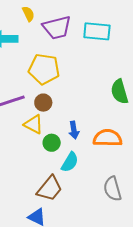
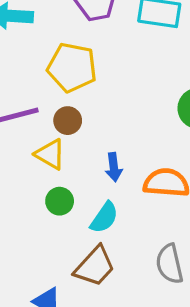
green circle: (52, 143) -> (60, 201), moved
brown trapezoid: (50, 189) -> (95, 266), moved

